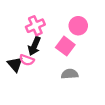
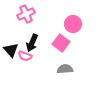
pink cross: (35, 26) -> (26, 14), moved
black triangle: (15, 64) -> (11, 50), moved

